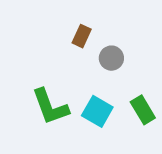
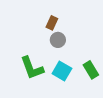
gray circle: (111, 58) -> (58, 40), moved

